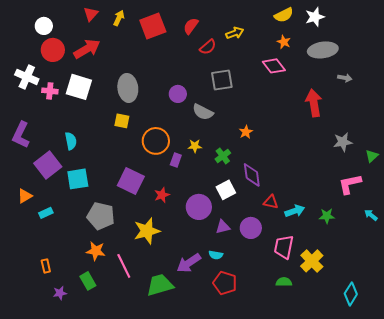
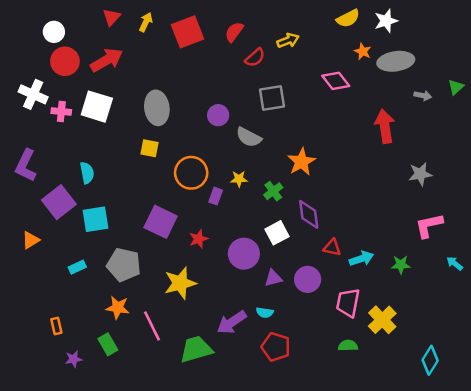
orange star: (284, 42) -> (363, 51), moved
orange star: (246, 132) -> (301, 162), size x1.6
green triangle: (372, 156) -> (456, 87), moved
cyan rectangle: (46, 213) -> (77, 267), moved

